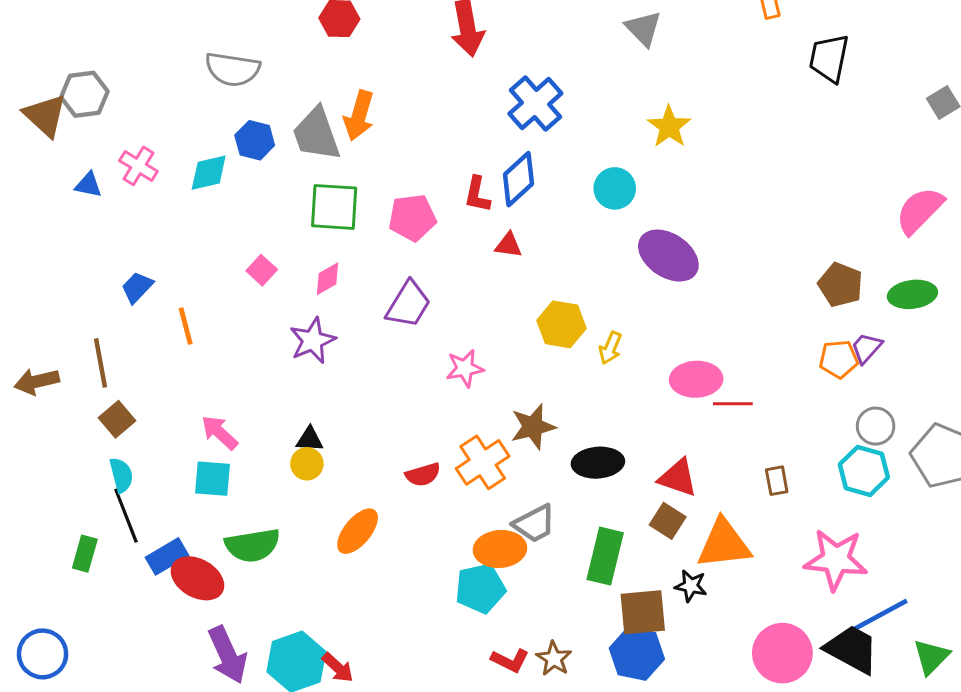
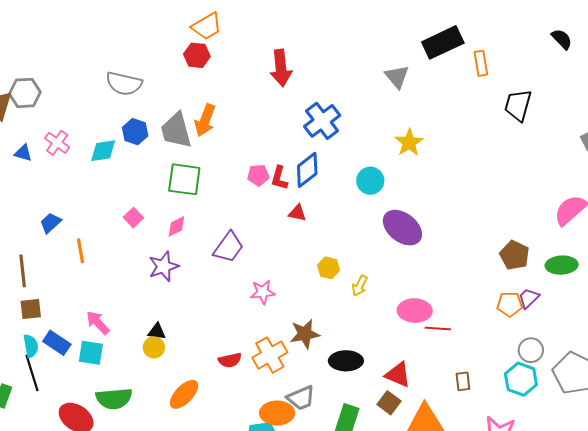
pink pentagon: (412, 218) -> (258, 175), moved, size x0.7
yellow hexagon: (562, 324) -> (329, 268), size x0.7
brown square: (117, 419) -> (31, 309), turned 30
blue rectangle: (167, 556) -> (57, 343), moved, turned 60

